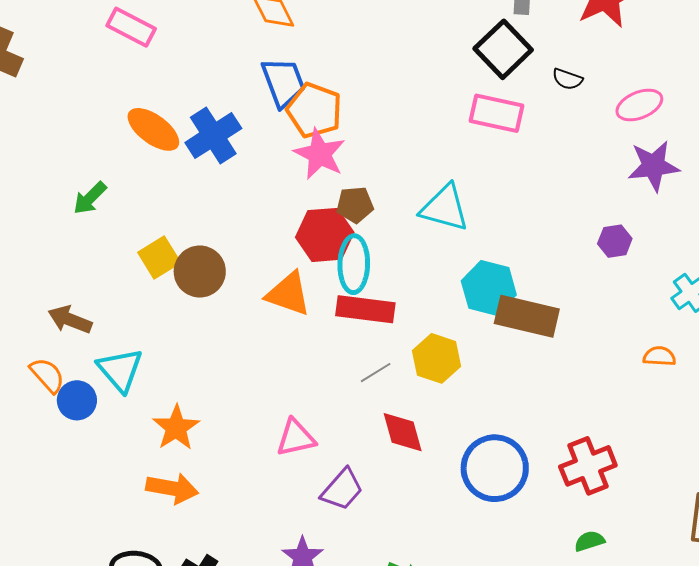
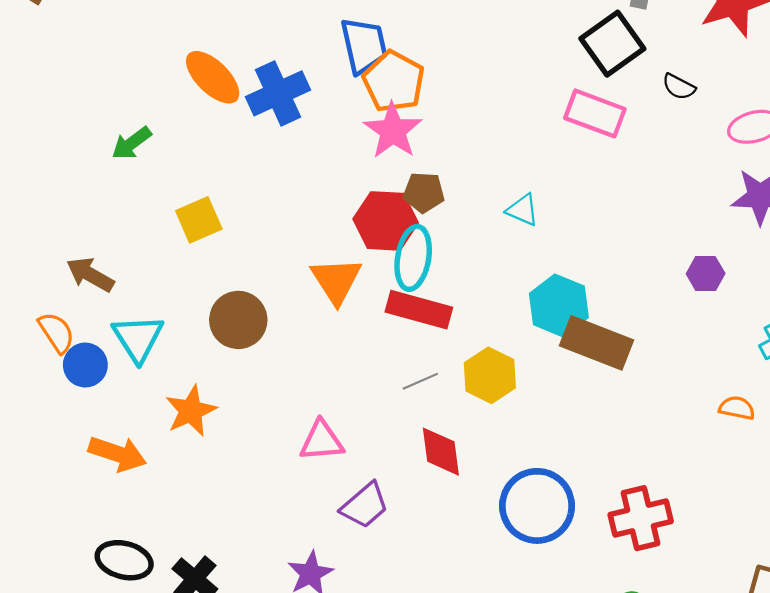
cyan triangle: (445, 208) -> (523, 210), size x0.6
brown circle: (200, 272) -> (238, 320), moved
orange triangle: (288, 294) -> (336, 280), turned 30
orange arrow: (172, 488) -> (117, 454), moved

